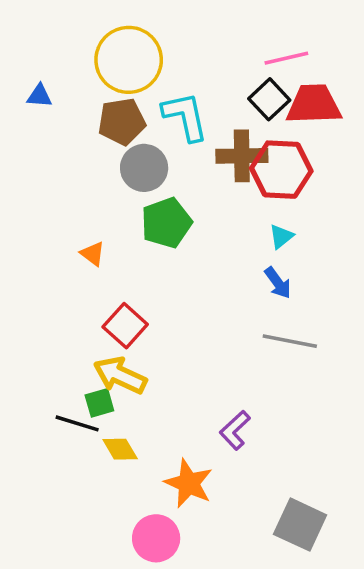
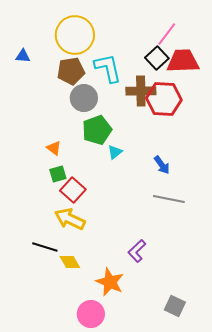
pink line: (286, 58) -> (167, 34), turned -40
cyan triangle: (281, 236) -> (115, 152), moved
green square: (99, 403) -> (58, 174), moved
gray square: (300, 525) -> (175, 306), size x0.7

